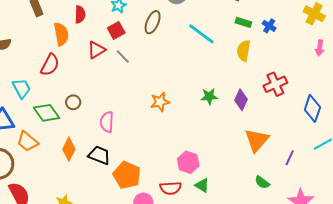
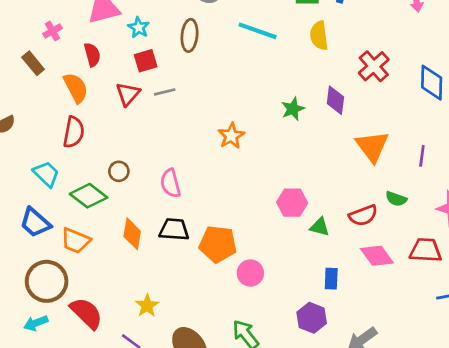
red square: (116, 30) -> (146, 61), turned 30
gray line: (123, 57) -> (165, 92), turned -42
red semicircle: (171, 188) -> (363, 215), moved

